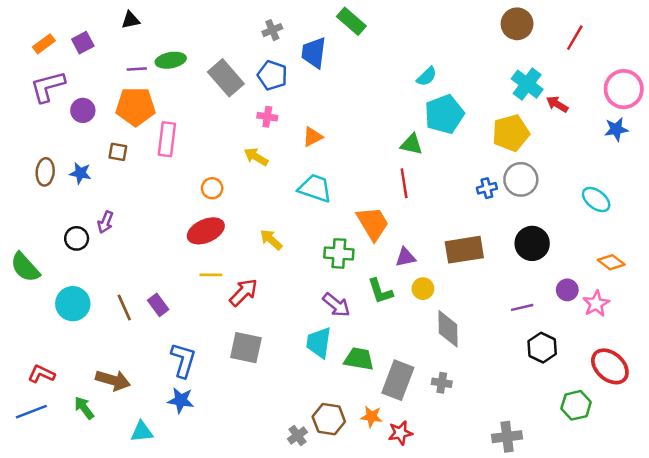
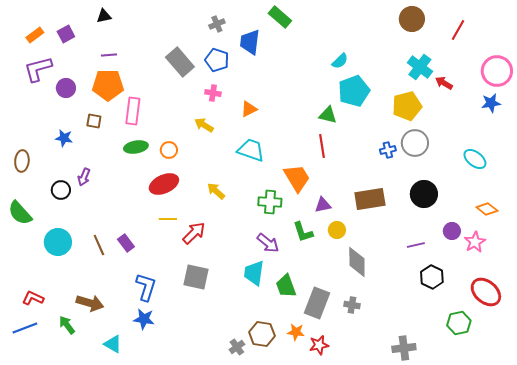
green ellipse: (171, 60) -> (136, 147), moved
brown ellipse: (45, 172) -> (22, 161), moved
green trapezoid: (359, 359) -> (286, 286), turned -120
cyan triangle: (142, 432) -> (113, 344), turned 36

